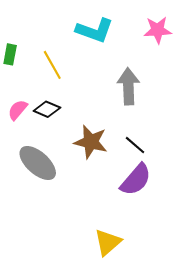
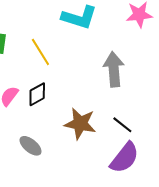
black diamond: (47, 109) -> (37, 94), turned -50
gray ellipse: (38, 163) -> (31, 146), size x0.6

